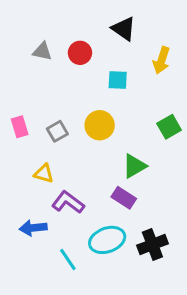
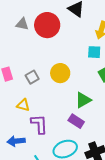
red circle: (80, 53) -> (47, 25), size x1.6
cyan square: (118, 80) -> (94, 52), moved
purple L-shape: (68, 202) -> (39, 124), turned 50

